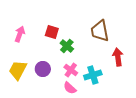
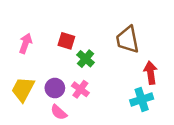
pink cross: (71, 70) -> (80, 89), moved
cyan cross: (93, 75) -> (142, 99), moved
pink semicircle: (70, 88) -> (59, 112), moved

